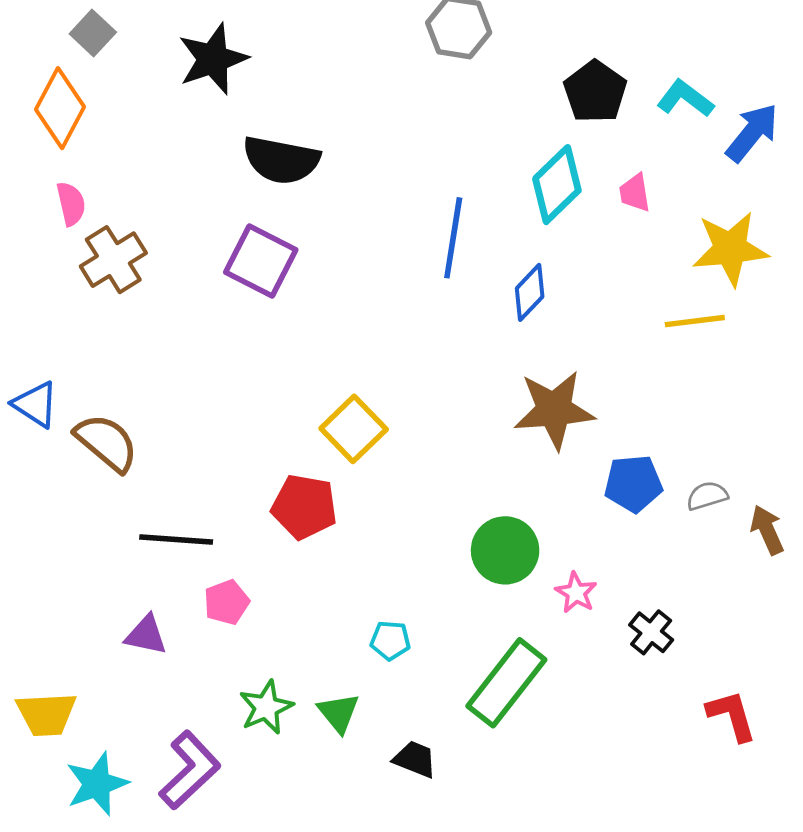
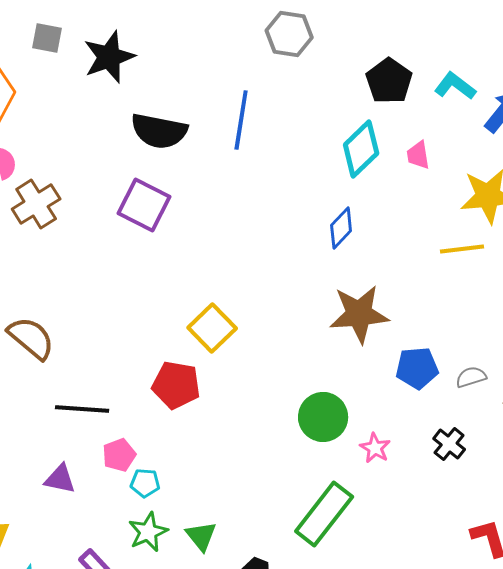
gray square: (93, 33) -> (47, 38), moved, turned -32
blue line: (453, 238) -> (241, 120), moved
black cross: (651, 632) -> (449, 444), moved
cyan pentagon: (390, 640) -> (145, 483), moved

